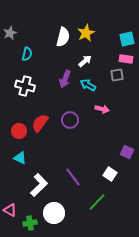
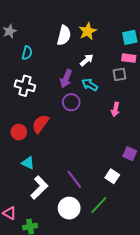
pink arrow: (102, 109) -> (115, 109), moved, turned 88
purple circle: (70, 120) -> (71, 102), moved
cyan triangle: (20, 158) -> (28, 163), moved
white circle: (54, 213) -> (69, 208), moved

